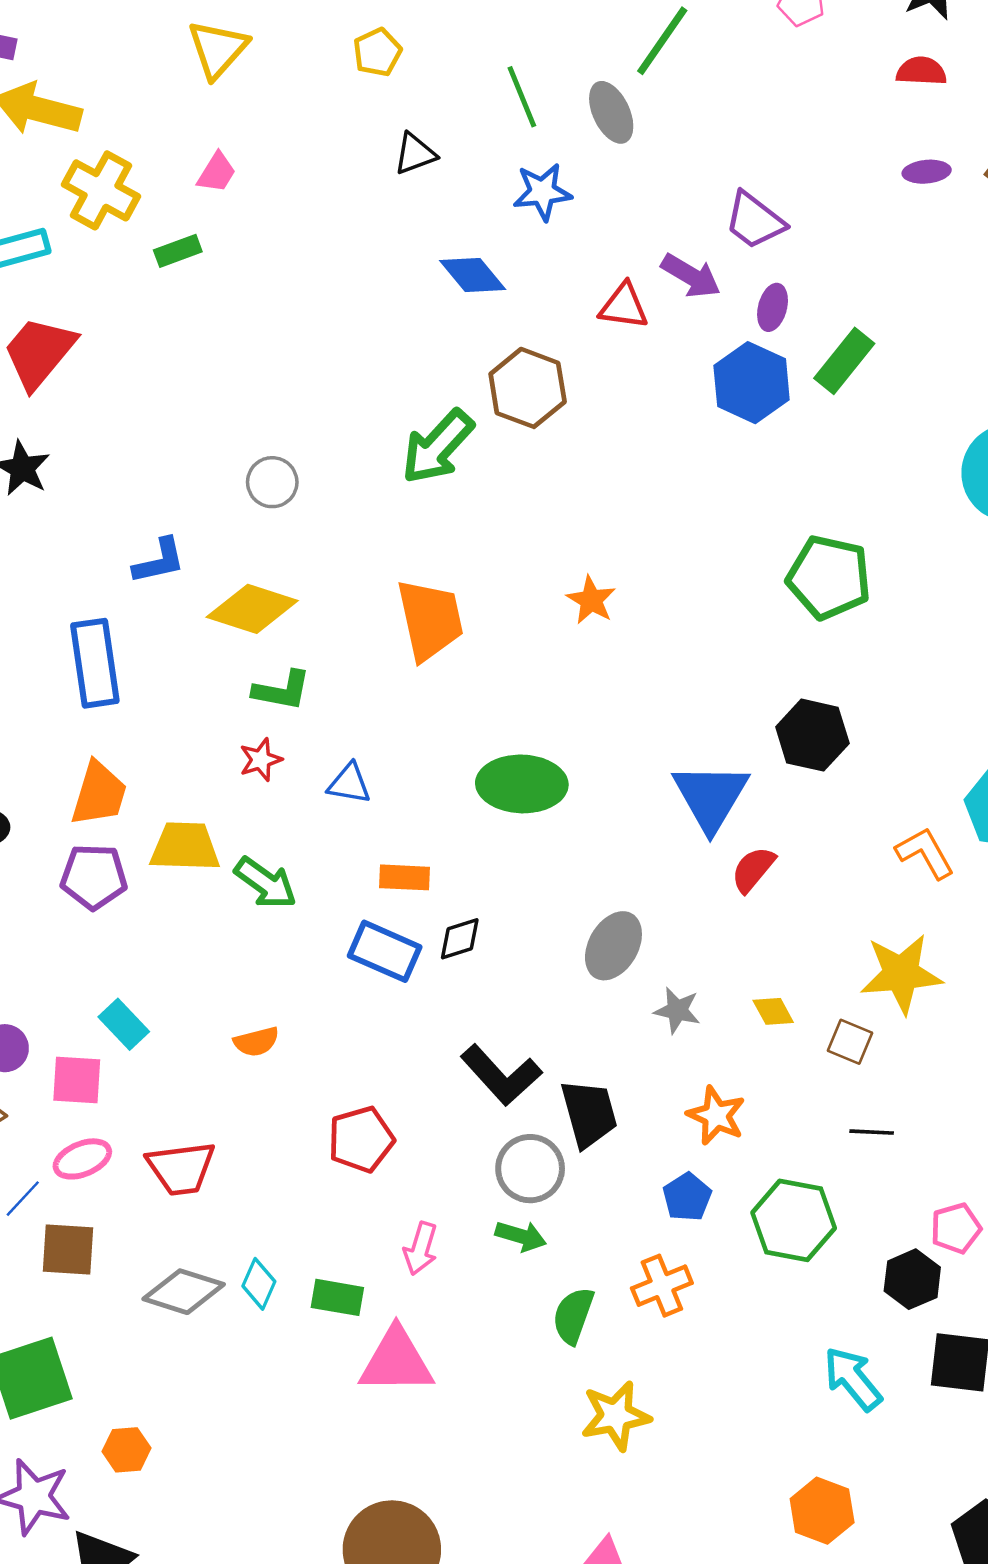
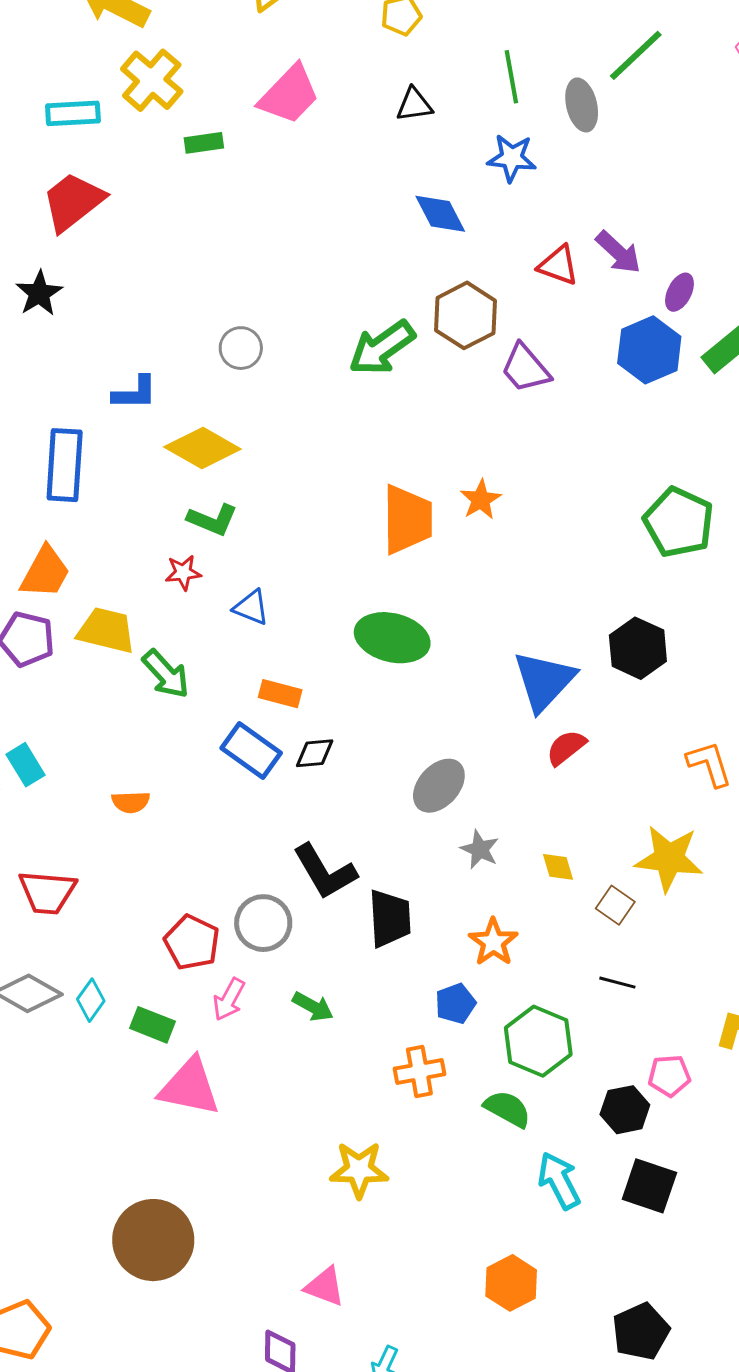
pink trapezoid: (217, 173) -> (289, 95), moved, size x1.8
purple trapezoid: (755, 221) -> (525, 368), moved
orange trapezoid: (430, 620) -> (407, 520), moved
red pentagon: (361, 1139) -> (192, 942), moved, turned 30
gray circle: (530, 1169) -> (263, 923), moved
green semicircle: (573, 1316) -> (507, 1109), moved, turned 87

